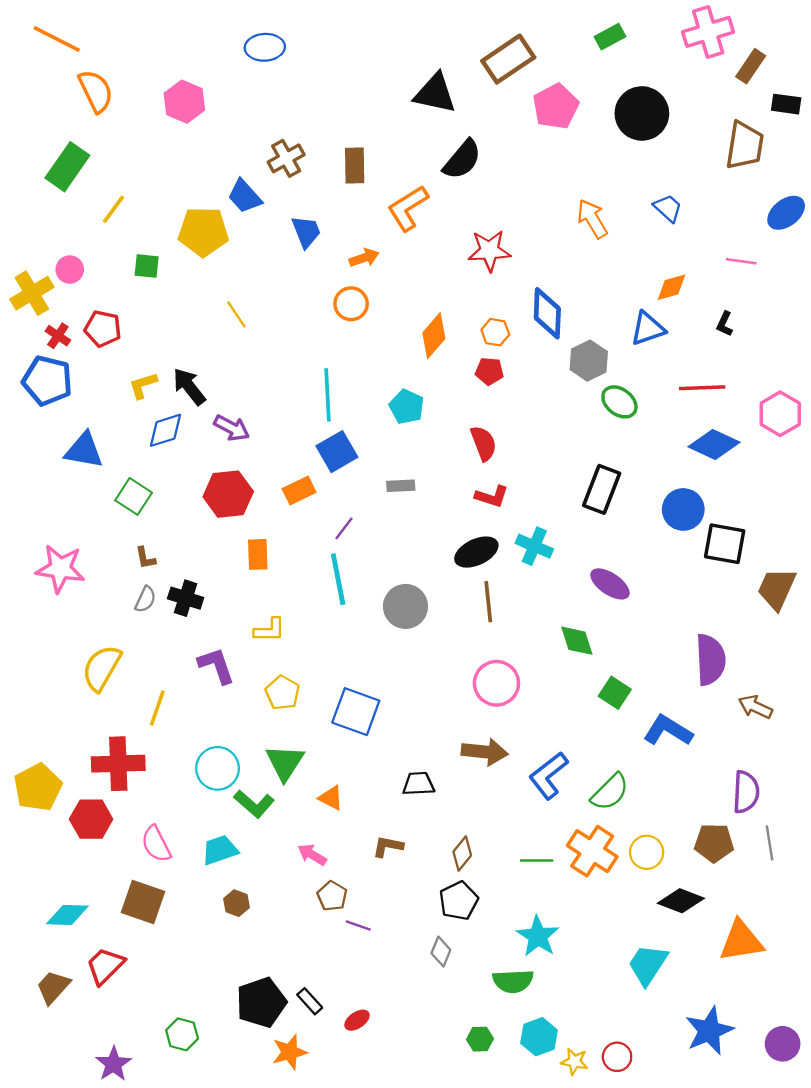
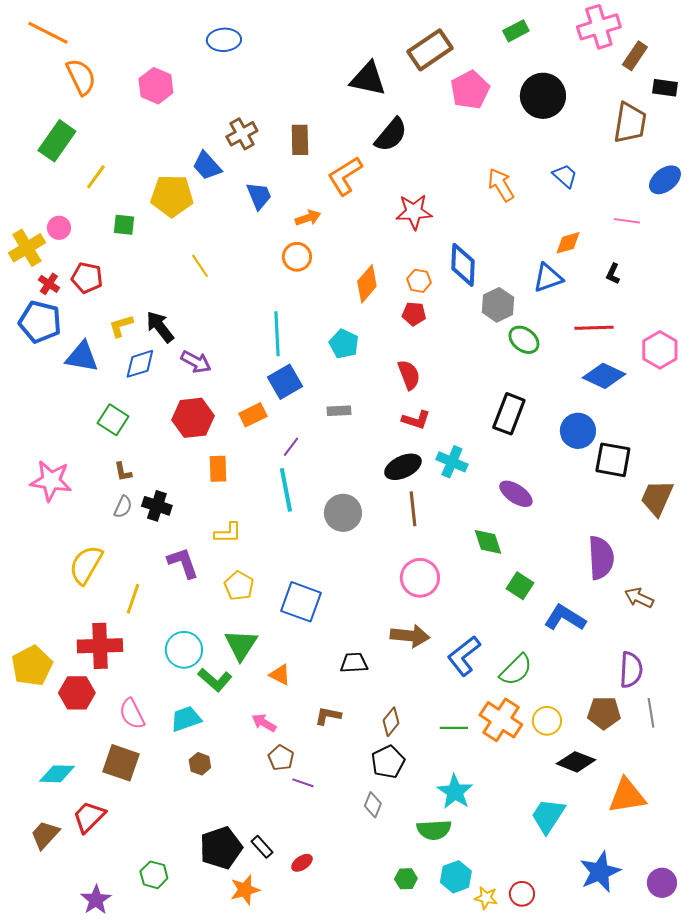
blue triangle: (84, 450) -> (82, 357), moved

